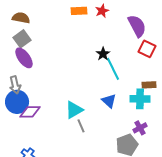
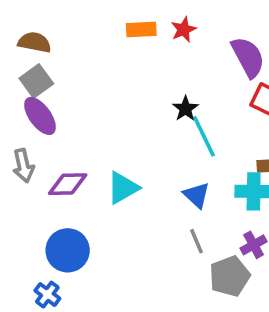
blue circle: (17, 102) -> (68, 250), moved
cyan triangle: (74, 110) -> (123, 188), moved
purple diamond: (30, 112) -> (68, 184), moved
gray line: (81, 126) -> (196, 241), moved

